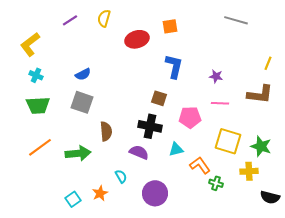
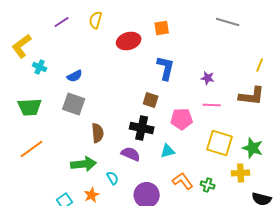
cyan cross: (36, 75) -> (40, 67), moved
green arrow: (78, 153) -> (84, 164), moved
orange L-shape: (200, 165) -> (183, 181), moved

